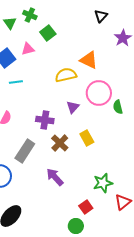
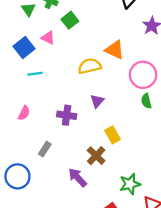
pink triangle: (28, 49) -> (48, 38), turned 40
pink circle: (99, 93) -> (143, 75), moved
brown cross: (60, 143) -> (96, 156), moved
gray rectangle: (25, 151) -> (45, 149), size x0.6

